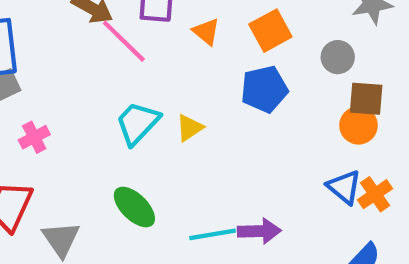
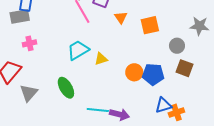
blue pentagon: (264, 89) -> (153, 74), moved
orange circle: (358, 125) -> (134, 72), moved
blue triangle: (344, 187) -> (163, 105), turned 48

